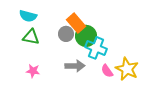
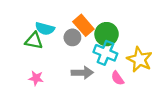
cyan semicircle: (28, 16) -> (45, 29), moved
green circle: (86, 36) -> (107, 34), moved
yellow star: (127, 69) -> (140, 59), moved

